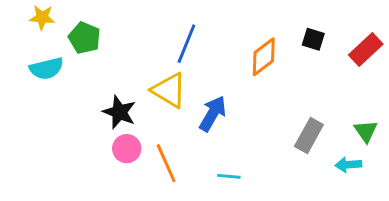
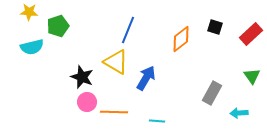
green pentagon: (84, 38) -> (58, 26), turned 30
green triangle: (366, 131) -> (252, 76), moved
orange line: (166, 163) -> (114, 112), turned -64

